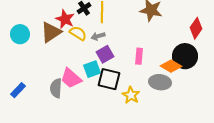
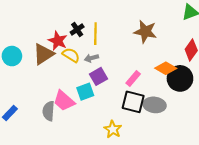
pink rectangle: (139, 56) -> (133, 78), turned 35
orange diamond: (171, 66) -> (166, 68), moved
black square: (109, 79) -> (133, 102), moved
yellow star: (131, 95) -> (113, 129), moved

